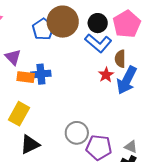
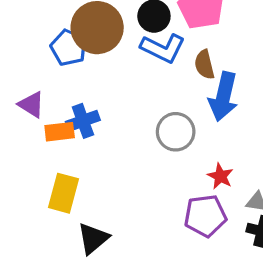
red star: (106, 75) -> (220, 176), moved
gray circle: (77, 133) -> (176, 132), moved

